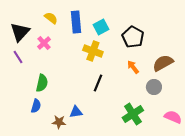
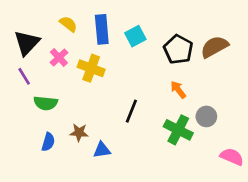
yellow cross: (93, 51) -> (91, 68), moved
brown semicircle: (163, 63) -> (214, 47), moved
green semicircle: (42, 83) -> (46, 103), moved, turned 84
green cross: (133, 114) -> (178, 130), moved, turned -30
brown star: (59, 122) -> (79, 133), moved

